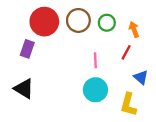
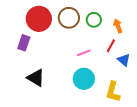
pink line: (95, 60) -> (84, 53), turned 72
blue triangle: (141, 77) -> (124, 60), moved
black triangle: (24, 89) -> (36, 78), moved

